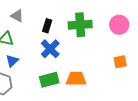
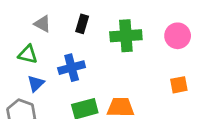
black rectangle: (47, 26) -> (82, 24), moved
blue cross: (50, 49) -> (72, 68), moved, turned 30

